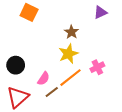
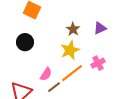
purple triangle: (100, 12) -> (100, 28), moved
black circle: (16, 65) -> (25, 42), moved

